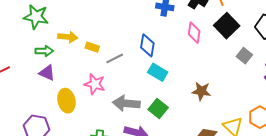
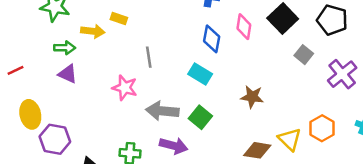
blue diamond: (147, 45) -> (212, 39), moved
yellow rectangle: (92, 47) -> (119, 18), moved
gray line: (115, 58) -> (149, 57), turned -72
yellow ellipse: (66, 101) -> (30, 114), moved

